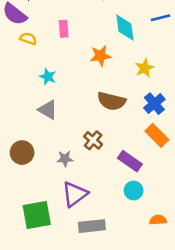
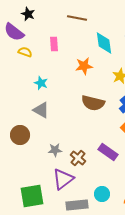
brown cross: (93, 140) -> (78, 158), moved
brown circle: (22, 153) -> (20, 135), moved
cyan circle: (134, 191) -> (102, 194), moved

